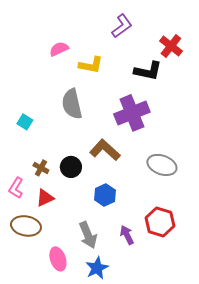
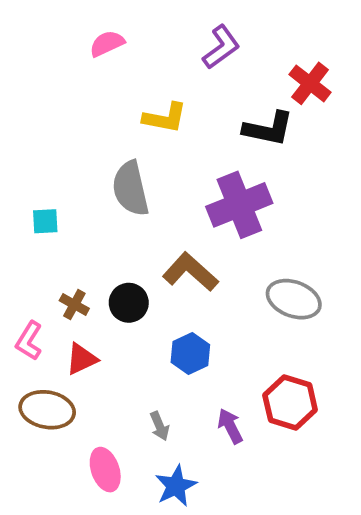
pink semicircle: (59, 49) -> (107, 44), moved
cyan square: (25, 122) -> (45, 221), turned -35
gray arrow: (88, 235) -> (160, 426), size x0.6

